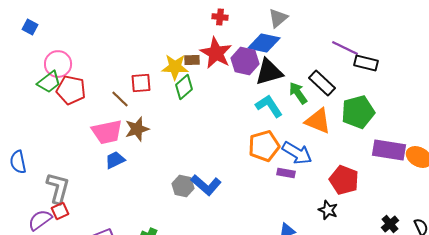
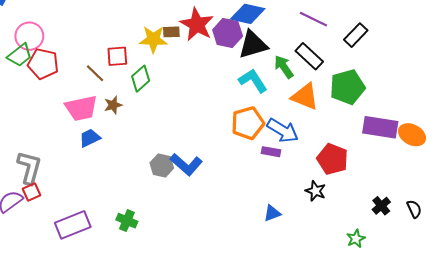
purple line: (345, 48) -> (313, 19), moved
black rectangle: (366, 63) -> (356, 35), turned -60
green diamond: (184, 87) -> (141, 79), moved
brown star: (137, 129) -> (113, 105), size x0.7

